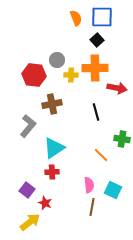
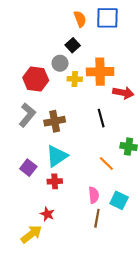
black square: (97, 40) -> (73, 45), moved
brown cross: (52, 104) -> (55, 121), moved
gray L-shape: (28, 126) -> (27, 115), moved
purple square: (27, 190) -> (28, 168), moved

